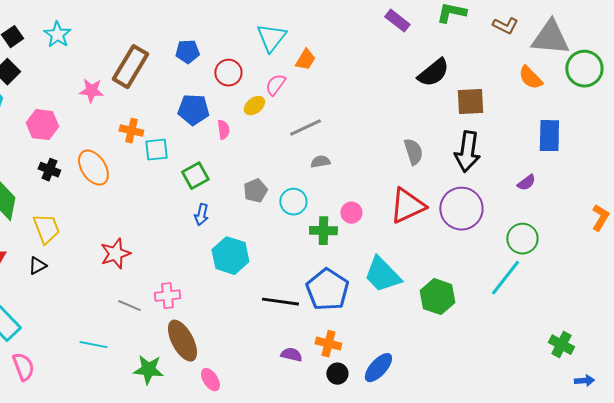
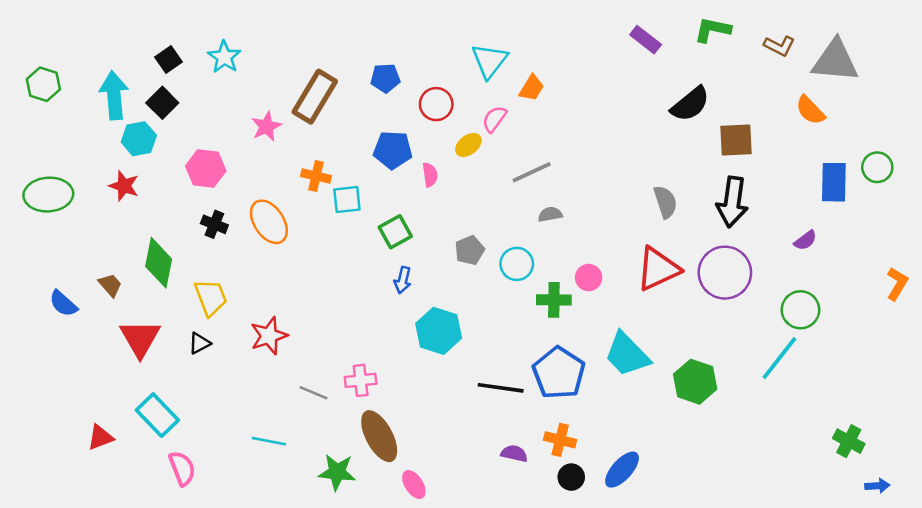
green circle: (584, 69) -> (877, 167), moved, size x0.7
pink star: (91, 91) -> (266, 126), turned -30
red star: (115, 254) -> (269, 336), moved

